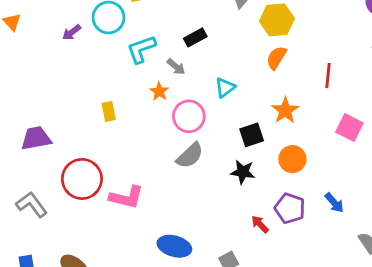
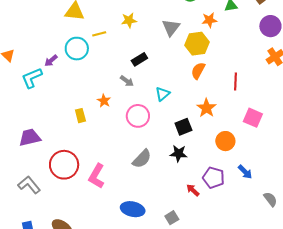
cyan L-shape: (141, 49) -> (32, 78), moved
orange star: (159, 92) -> (104, 101), moved
gray semicircle: (190, 156) -> (142, 159), moved
orange circle: (292, 159) -> (225, 141), moved
pink L-shape: (127, 197) -> (97, 176), turned 110

